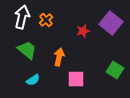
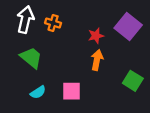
orange cross: (46, 20) -> (53, 23), turned -32
orange arrow: (59, 57) -> (97, 60), moved
pink square: (76, 79) -> (72, 91), moved

